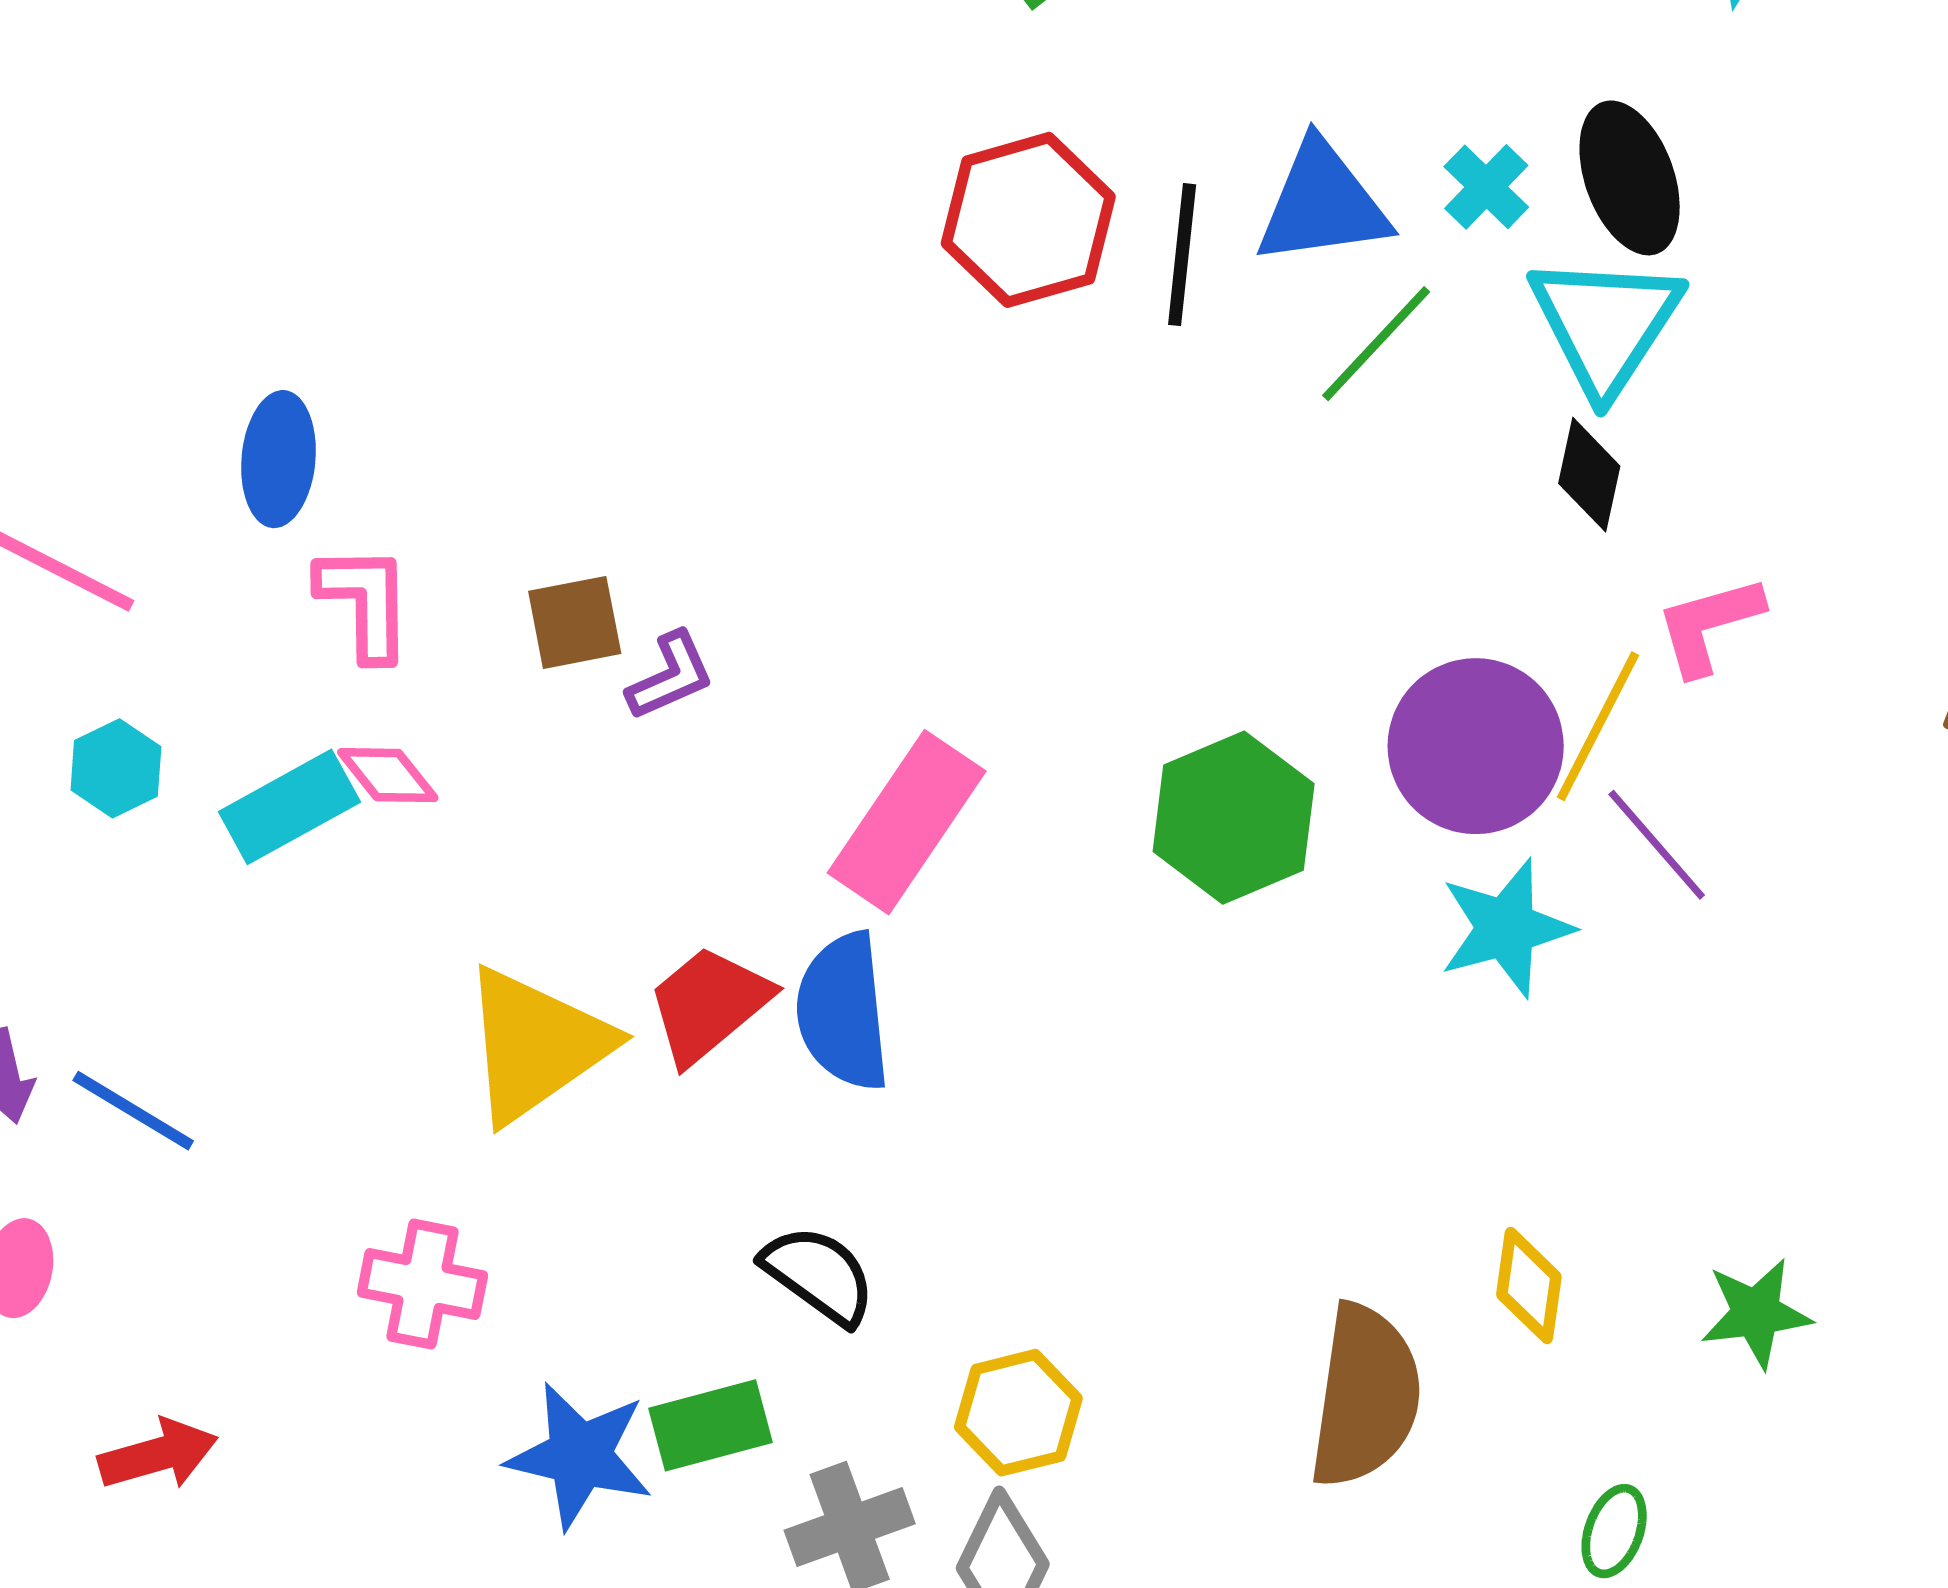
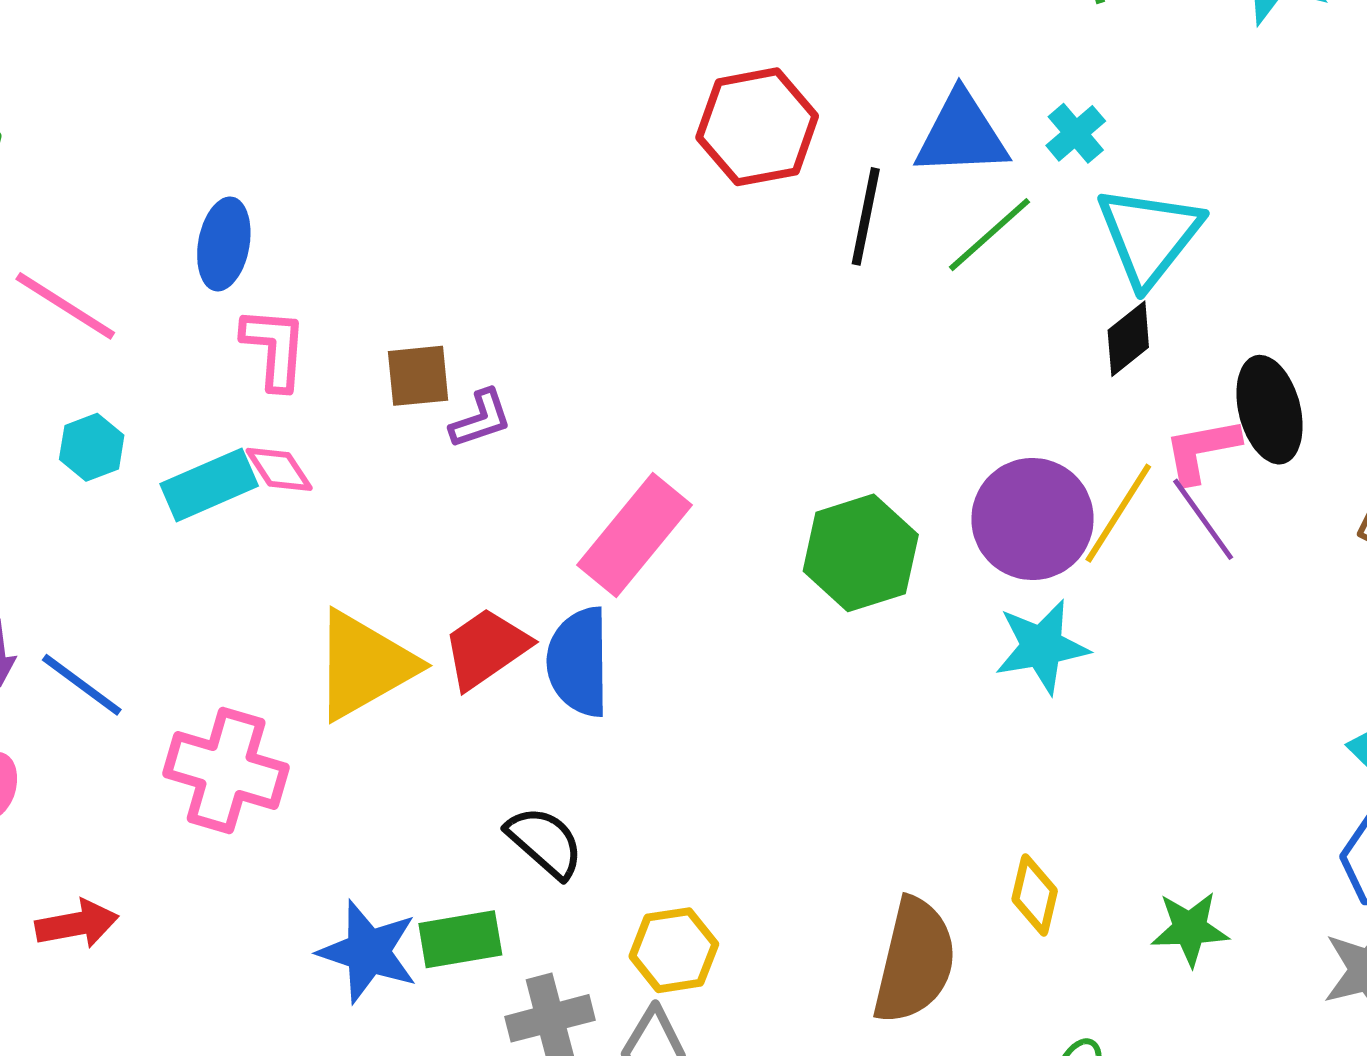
black ellipse: (1630, 178) -> (1269, 410), moved
black line: (1182, 255) -> (866, 216), moved
black diamond: (1589, 475) -> (1128, 339), turned 34
purple line: (1657, 845) -> (1203, 519), moved
pink cross: (422, 1284) -> (226, 770), moved, size x1.4

